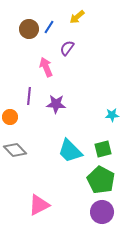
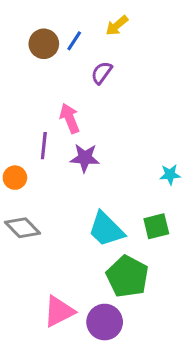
pink arrow: (46, 67) -> (70, 118), moved
green pentagon: (101, 180) -> (127, 276), moved
purple circle: (102, 212) -> (105, 322), moved

